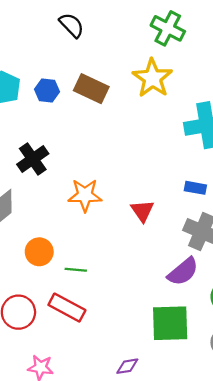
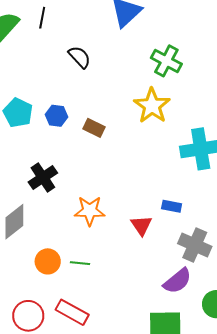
brown rectangle: (91, 89) -> (94, 128), moved, size x0.7
blue rectangle: (195, 188) -> (172, 206), moved
green line: (76, 270) -> (80, 263), moved

